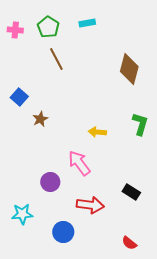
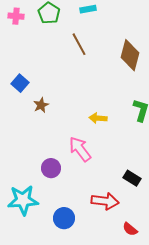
brown line: (56, 59) -> (79, 44), moved
red arrow: (90, 205) -> (105, 201), moved
cyan star: (22, 214) -> (23, 200), size x1.4

